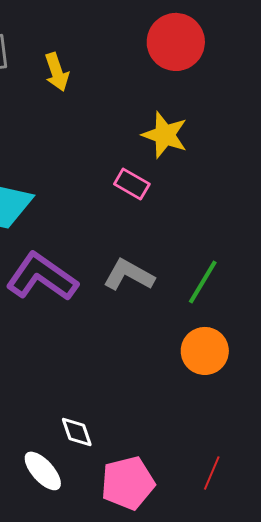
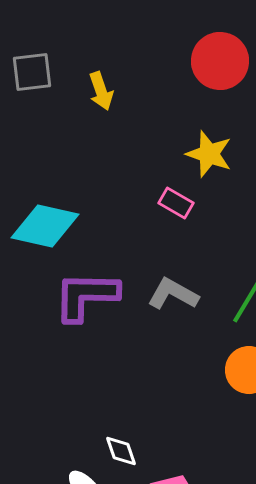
purple L-shape: (42, 277) -> (86, 296), turned -34

